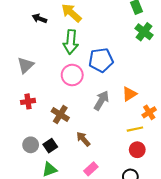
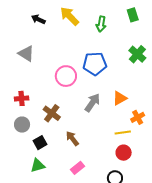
green cross: (144, 32) -> (137, 54), moved
green arrow: (71, 42) -> (101, 24), moved, size x0.7
gray triangle: (26, 65) -> (26, 54), moved, turned -48
gray circle: (31, 145) -> (22, 125), moved

